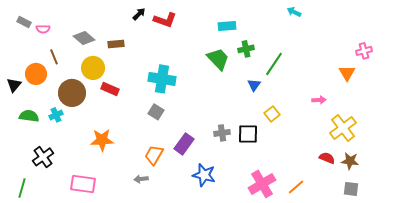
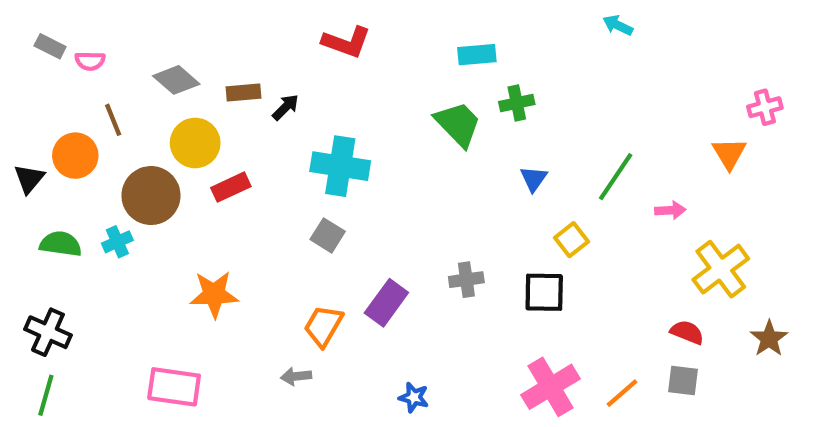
black arrow: (139, 14) -> (286, 107), moved
green line: (274, 64) -> (616, 177), moved
red rectangle: (110, 89) -> (231, 187), turned -48
black square: (248, 134) -> (544, 292), moved
black cross: (43, 157) -> (48, 332), moved, turned -30
brown star: (350, 161) -> (769, 338), moved, turned 30
blue star: (204, 175) -> (414, 397), moved, size x0.6
gray square: (351, 189) -> (683, 381), moved

